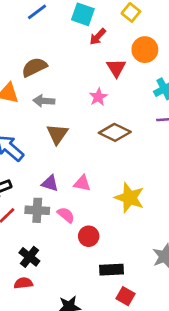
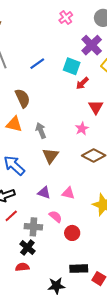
brown semicircle: (34, 67) -> (23, 98), moved, turned 90
gray arrow: (44, 101) -> (41, 131), turned 63
gray cross: (37, 210) -> (33, 227), moved
black rectangle: (112, 270) -> (79, 269), moved

